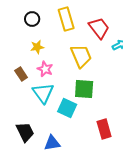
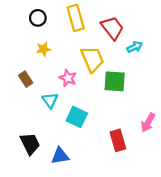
pink star: (45, 69) -> (68, 78), moved
green square: (84, 89) -> (115, 81), moved
cyan triangle: (43, 93) -> (50, 100), size x0.7

